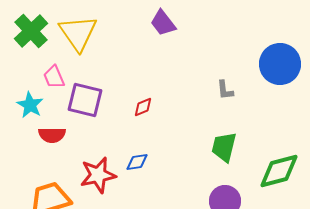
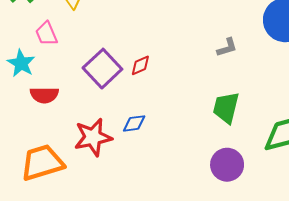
gray L-shape: (225, 90) -> (227, 47), turned -100
purple square: (85, 100) -> (102, 69), moved, turned 33

